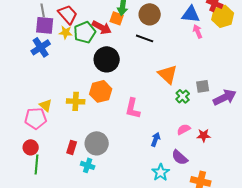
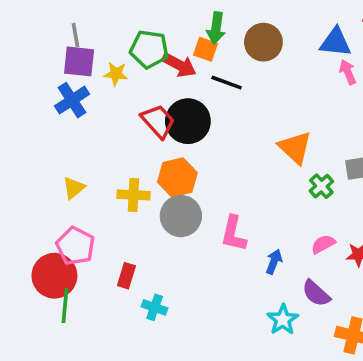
red trapezoid: (68, 14) -> (158, 121), moved
green pentagon: (85, 32) -> (149, 49), moved, turned 30
black line: (145, 38) -> (227, 83), moved
yellow triangle: (46, 105) -> (74, 188), moved, turned 40
pink L-shape: (133, 108) -> (234, 234), moved
pink pentagon: (36, 118) -> (76, 246), moved, turned 30
gray circle: (97, 143) -> (181, 216), moved
red circle: (31, 147) -> (54, 276), size x1.6

